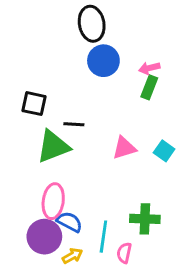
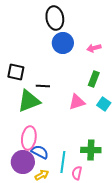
green rectangle: (149, 87) -> (94, 79), moved

